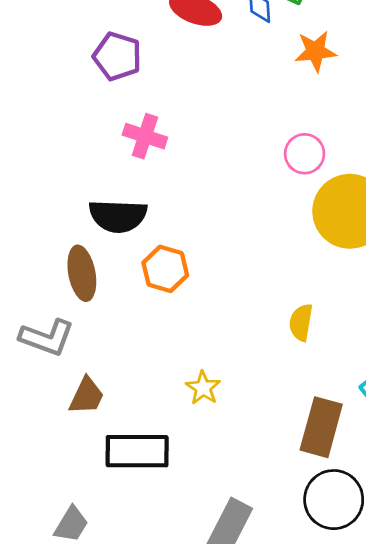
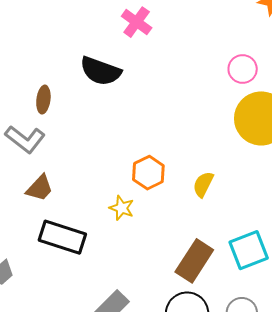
orange hexagon: (165, 269) -> (148, 173), moved
brown ellipse: (82, 273) -> (43, 100), moved, size x0.7
yellow star: (203, 388) -> (122, 208), turned -30

